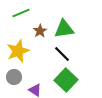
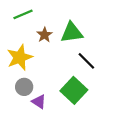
black line: (62, 54) -> (86, 61), moved
gray circle: (14, 77) -> (24, 87), moved

